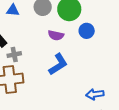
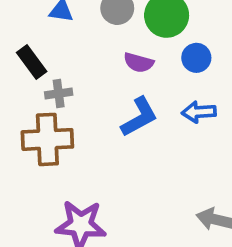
blue arrow: (95, 94) -> (199, 112), moved

